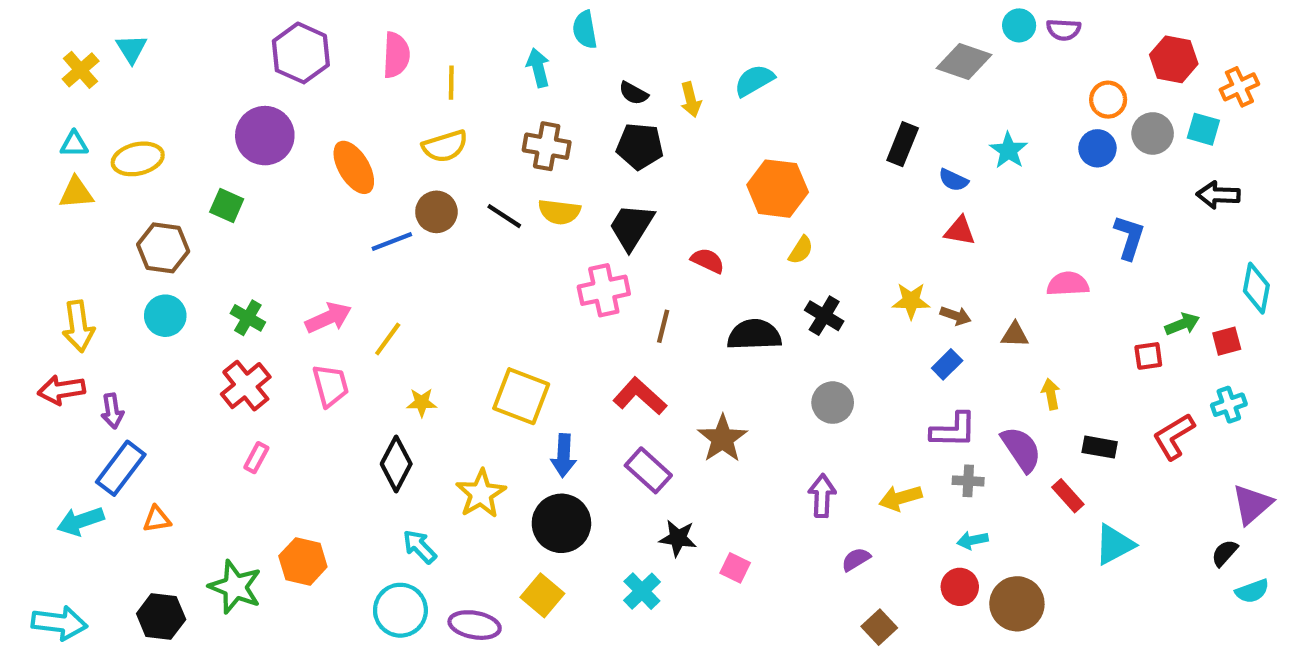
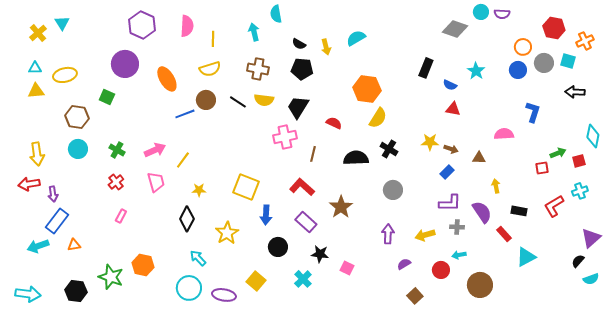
yellow semicircle: (801, 250) -> (378, 118), size x1.5
red cross: (246, 386) -> (116, 182), size x0.7
black circle: (561, 523) -> (278, 247), moved, size x0.7
red circle: (960, 587) -> (441, 270), moved

